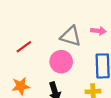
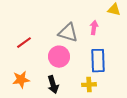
pink arrow: (98, 31) -> (94, 28), turned -88

